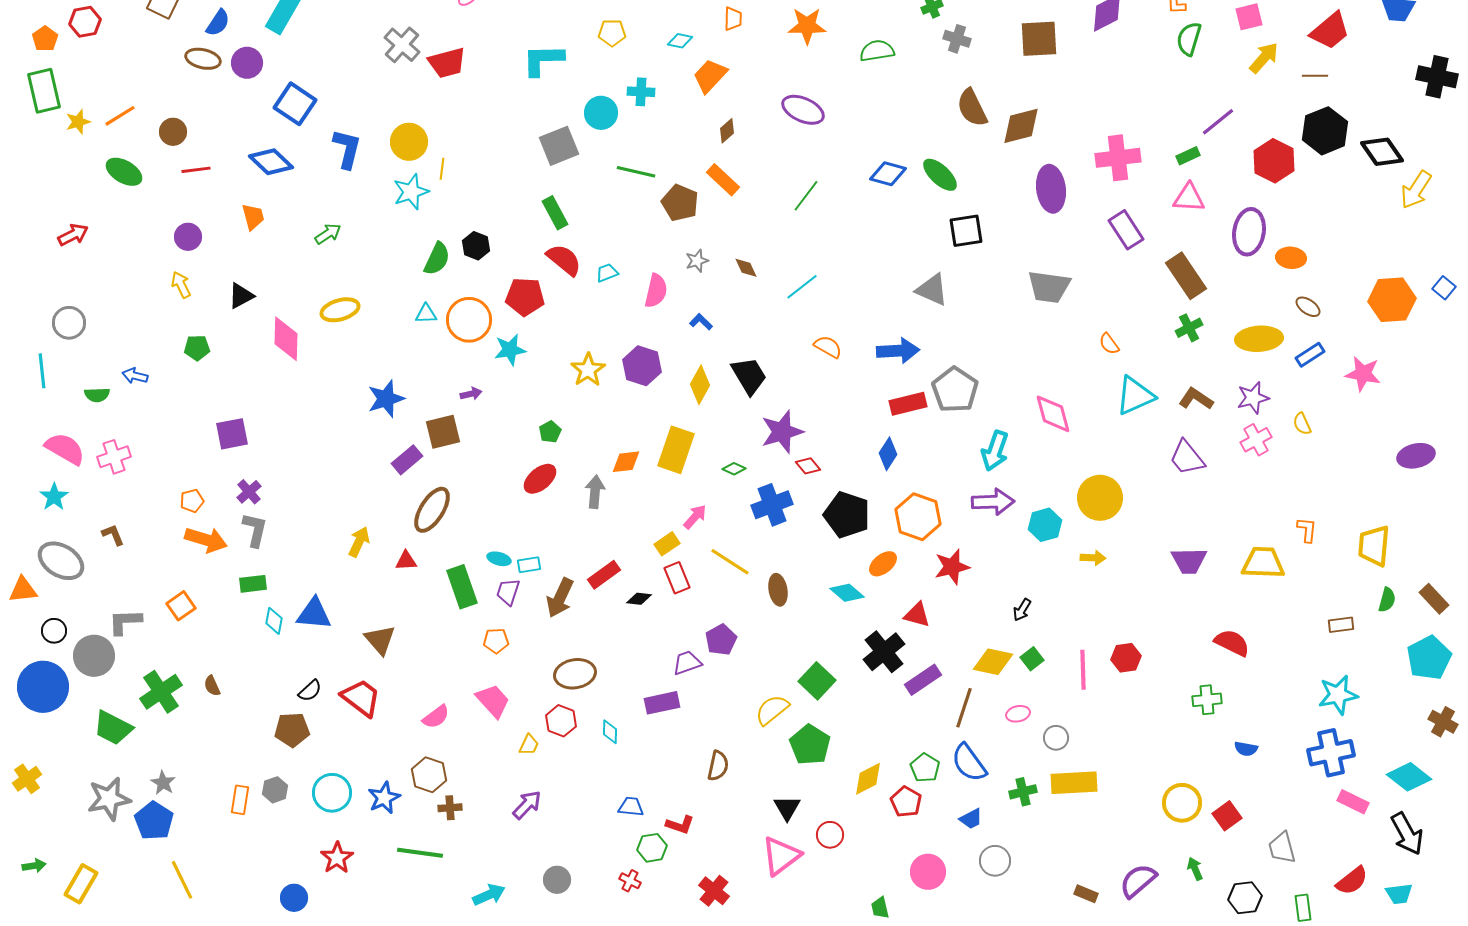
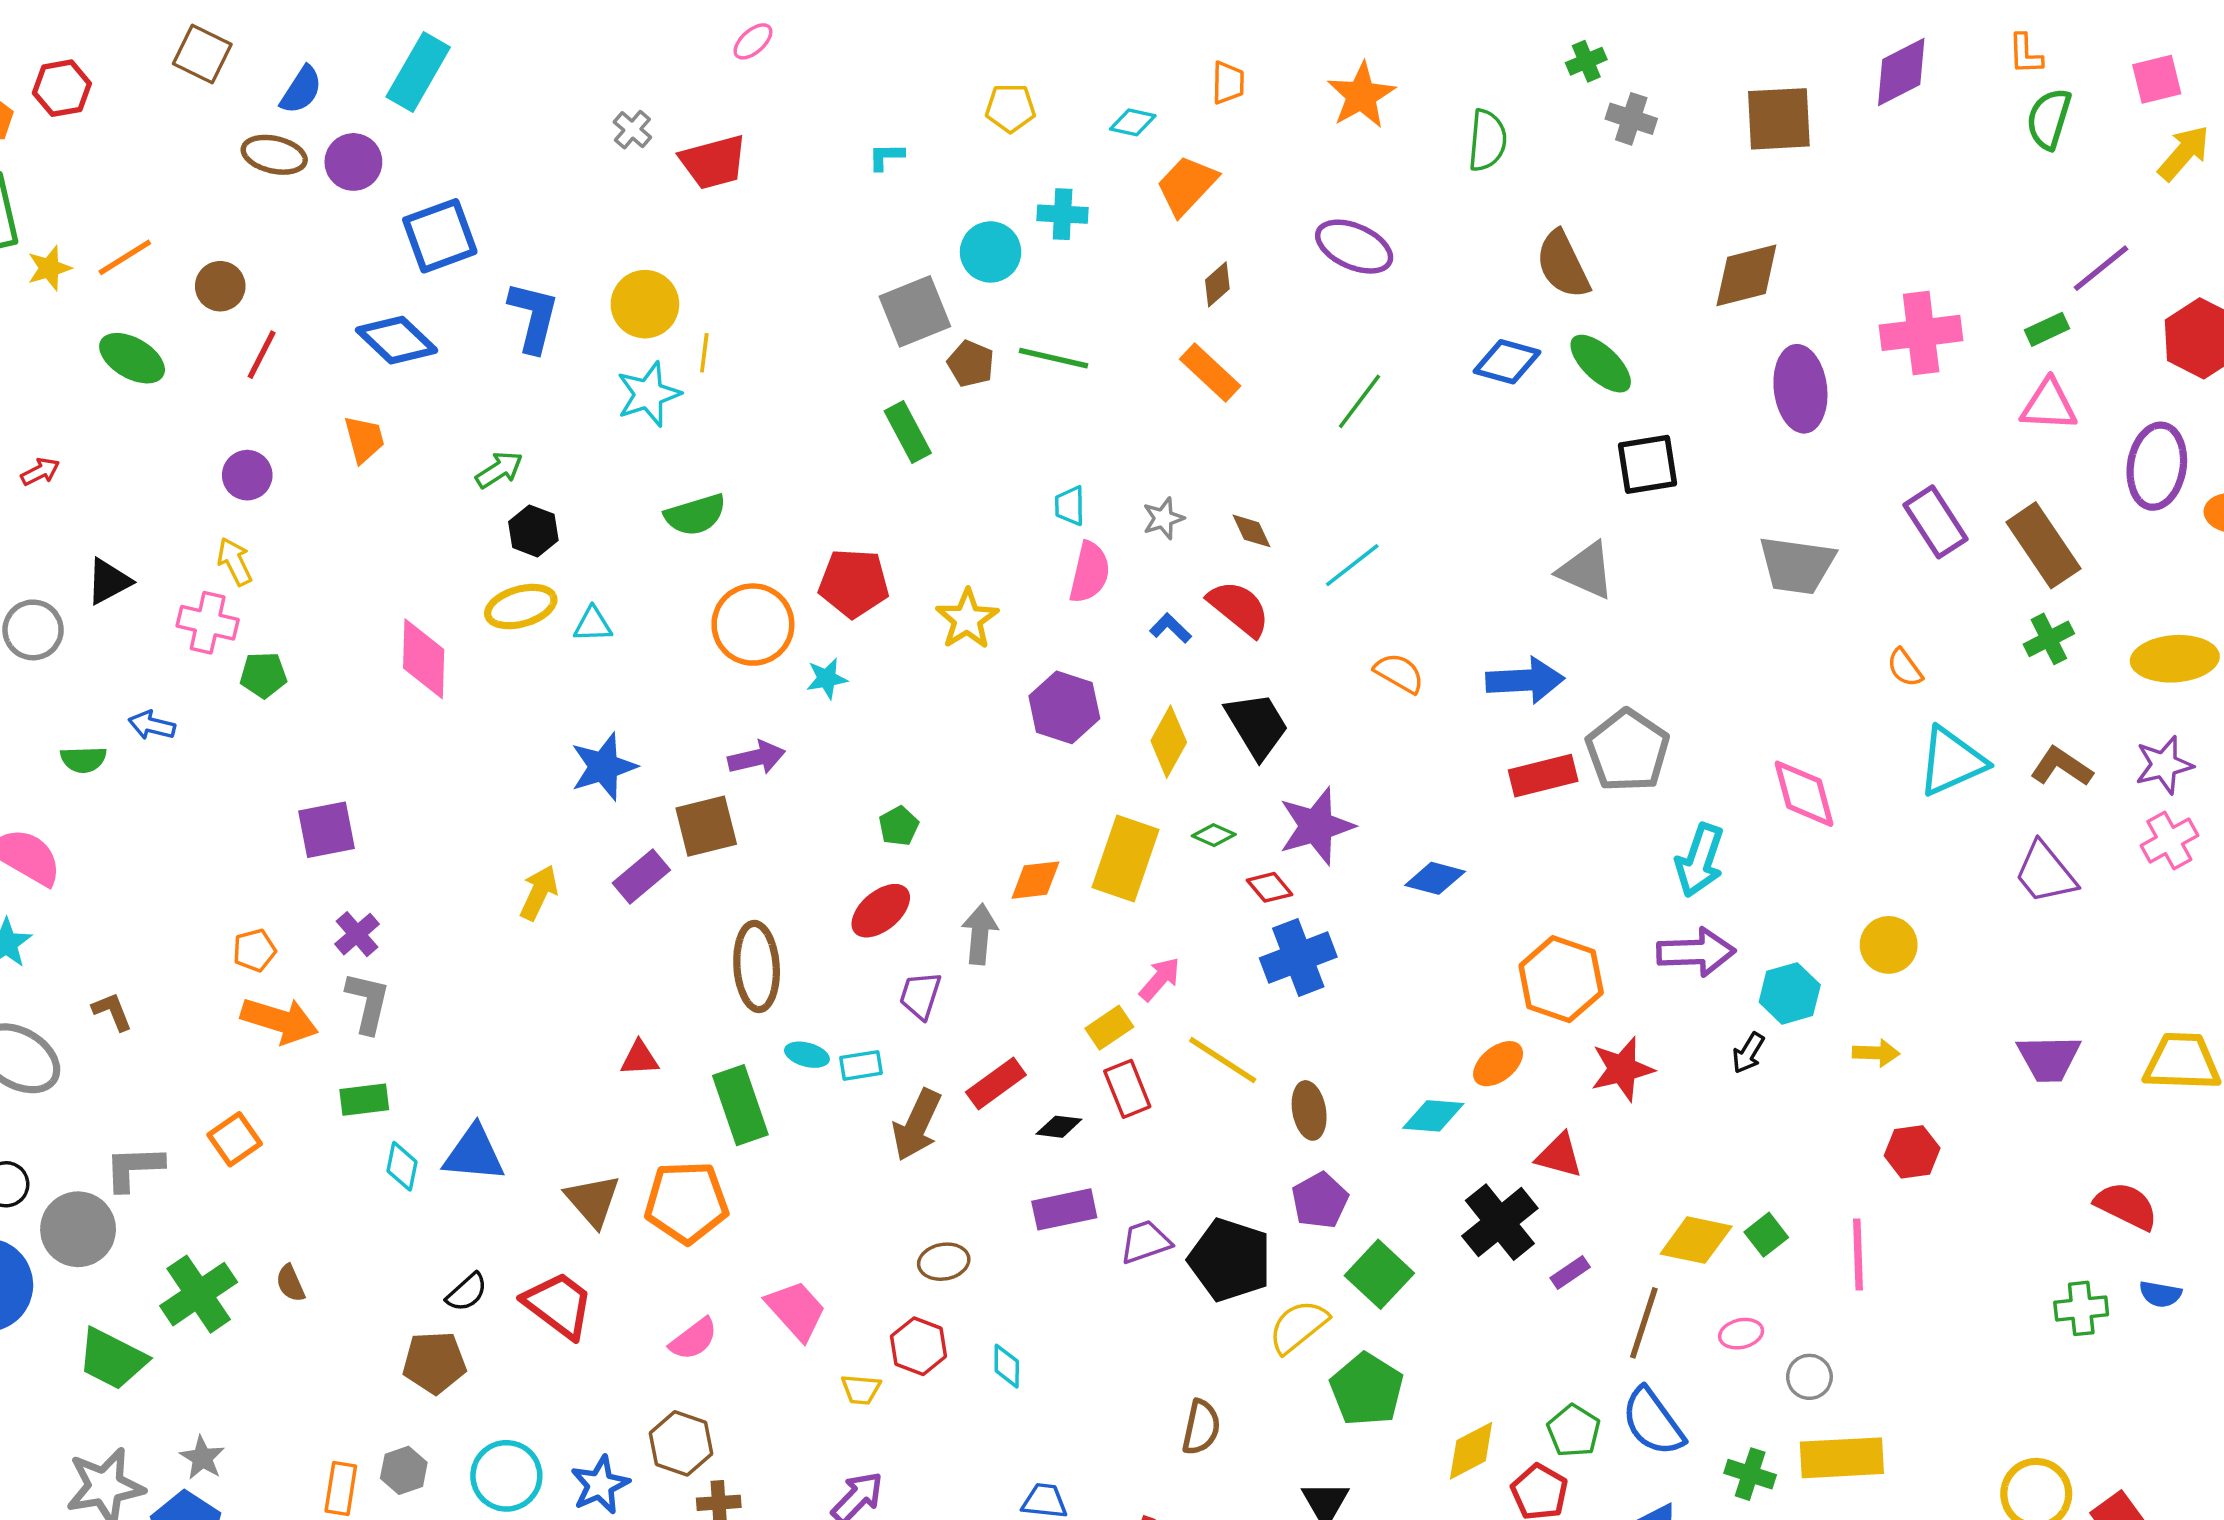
orange star: (807, 26) -> (1361, 95), turned -30
gray cross: (402, 45) -> (632, 130), size x0.6
green semicircle: (877, 51) -> (1487, 140), turned 104
cyan L-shape: (543, 60) -> (886, 157), size x0.5
blue square: (295, 104) -> (440, 236), turned 36
brown semicircle: (972, 108) -> (1563, 265), moved
red line: (196, 170) -> (262, 355), turned -56
brown pentagon: (680, 203) -> (971, 364), moved, size x0.7
purple rectangle: (1126, 230) -> (1935, 522), moved
red arrow: (73, 235) -> (40, 472), size x0.7
black hexagon: (476, 246) -> (533, 531), moved
green semicircle: (437, 259) -> (695, 515), turned 48
red semicircle: (564, 260) -> (1239, 608), moved
cyan trapezoid: (607, 273) -> (1070, 506), moved, turned -70
black triangle: (241, 296) -> (109, 581), moved
cyan triangle: (426, 314) -> (593, 625), moved
cyan star: (510, 350) -> (827, 679), size x0.7
yellow star: (588, 370) -> (967, 619), moved
purple arrow: (471, 394) -> (757, 758), size x1.4
blue diamond: (888, 454) -> (1435, 878), moved, turned 72
pink cross: (114, 457) -> (208, 623), moved, turned 32
red diamond: (808, 466) -> (1270, 887), moved
green diamond: (734, 469) -> (1214, 835), moved
yellow circle: (1100, 498) -> (1889, 945), size x0.7
brown ellipse: (432, 510) -> (757, 966), moved, turned -36
black pentagon: (847, 515) -> (1230, 1260), moved
yellow arrow: (359, 542) -> (539, 893), moved
purple trapezoid: (508, 592) -> (920, 995), moved
cyan diamond: (847, 593) -> (1433, 1116), turned -36
black arrow: (1022, 610) -> (1748, 1053), moved
purple pentagon: (721, 640) -> (1320, 1200), moved
orange pentagon: (496, 641) -> (686, 1202), moved, size x1.8
red hexagon: (1126, 658) -> (1912, 1152), moved
brown ellipse: (575, 674) -> (944, 1262), size x0.7
purple rectangle: (923, 680) -> (1570, 1272), size x0.6
purple rectangle: (662, 703) -> (1064, 1209), moved
yellow trapezoid: (529, 745) -> (861, 1389), turned 70
blue semicircle: (1246, 749) -> (2160, 1294), moved
green cross: (1023, 792) -> (1750, 1474), turned 32

